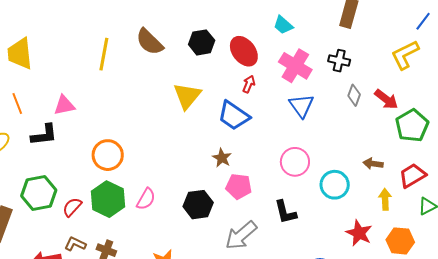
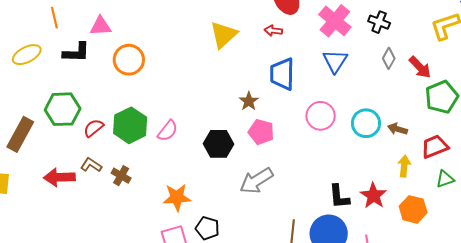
red arrow: (249, 84) -> (273, 31), moved, turned -114
blue trapezoid: (234, 116) -> (282, 74), moved, turned 48
orange circle: (108, 155) -> (129, 60), moved
cyan circle: (335, 185) -> (366, 123), moved
black L-shape: (285, 212) -> (339, 197), moved

